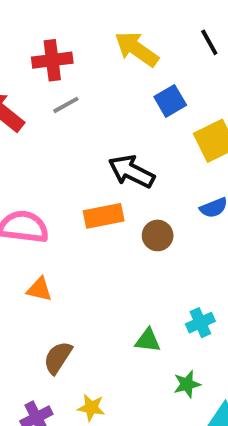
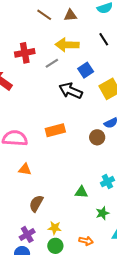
yellow arrow: (137, 49) -> (67, 45), turned -30
gray line: (66, 105) -> (52, 63), moved
black arrow: (131, 171) -> (71, 91), moved
brown circle: (158, 235) -> (97, 137), moved

